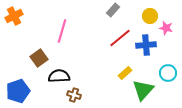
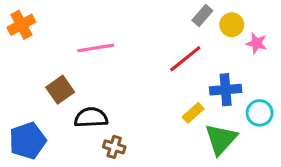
gray rectangle: (113, 10) -> (202, 15), moved
pink line: (62, 31) -> (96, 48), turned 65
blue cross: (146, 45) -> (226, 90), moved

